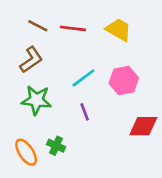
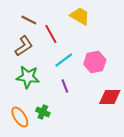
red line: (73, 28) -> (51, 34), moved, turned 54
yellow trapezoid: (119, 30) -> (80, 16), moved

